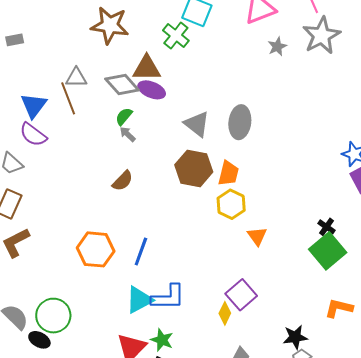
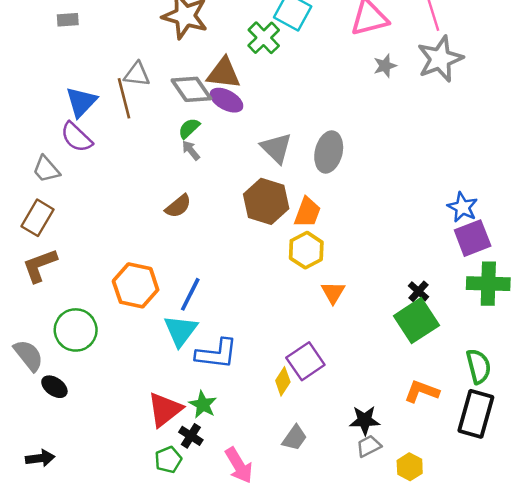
cyan triangle: (139, 300) -> (181, 331), moved, turned -32
green circle: (53, 316) -> (76, 330), moved

